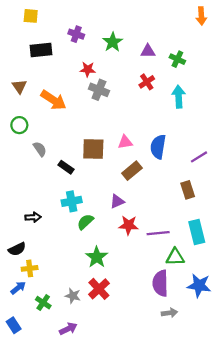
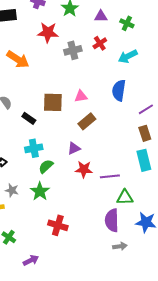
red star: (88, 69) -> (48, 32), size x1.5
gray cross: (99, 90) -> (73, 50), moved, turned -36
cyan arrow: (179, 97) -> (128, 56), turned -114
blue semicircle: (158, 147) -> (119, 90), moved
brown rectangle: (188, 190) -> (145, 133), moved
cyan rectangle: (197, 232) -> (144, 160), moved
green star: (97, 257) -> (40, 191), moved
red cross: (99, 289) -> (58, 225), turned -30
gray star: (73, 296) -> (12, 190), moved

